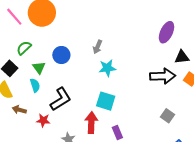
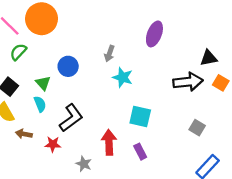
purple ellipse: (166, 32) -> (154, 34), moved
green semicircle: (24, 48) -> (18, 52), moved
cyan star: (107, 68) -> (123, 77), turned 30
cyan square: (106, 101) -> (140, 117), moved

